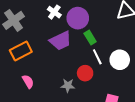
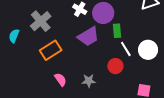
green rectangle: (90, 37) -> (117, 31), turned 32
gray star: (68, 85) -> (89, 81), moved

